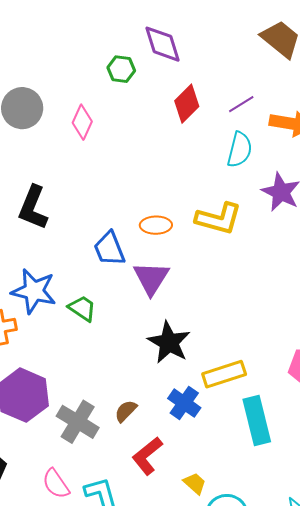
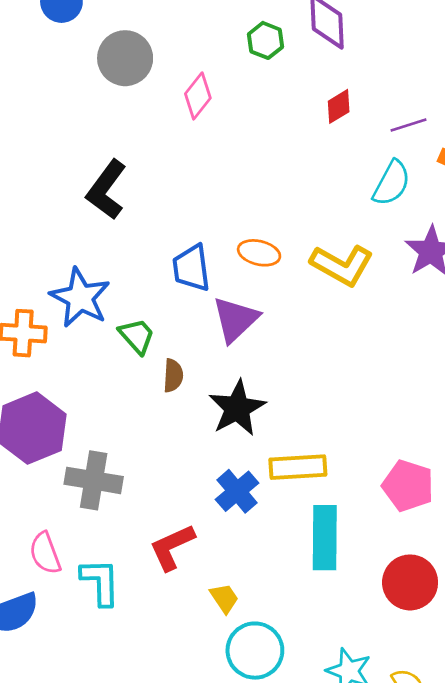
red diamond: (187, 104) -> (339, 106), size x0.7
brown semicircle: (126, 411) -> (173, 376), moved, turned 125
gray cross: (78, 422) -> (94, 480), turned -36

